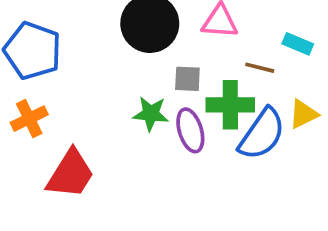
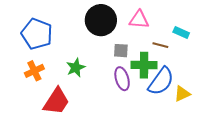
green star: (151, 114) -> (76, 68), moved, turned -30
yellow triangle: (303, 114) -> (182, 94), moved

